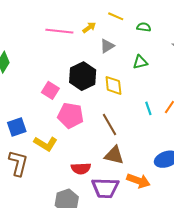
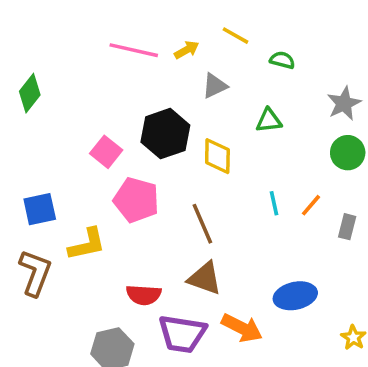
yellow L-shape: (46, 144) -> (87, 244), turned -50

